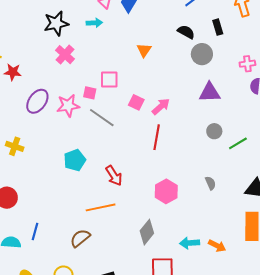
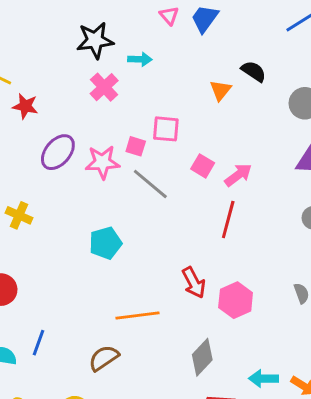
cyan arrow: (94, 23) -> (140, 59), moved
black semicircle: (186, 32) -> (254, 71), moved
red arrow: (114, 176) -> (194, 283), moved

